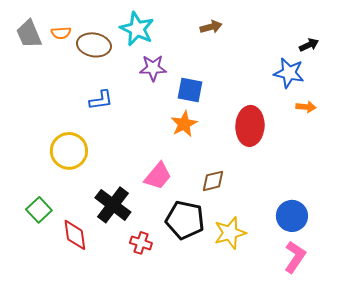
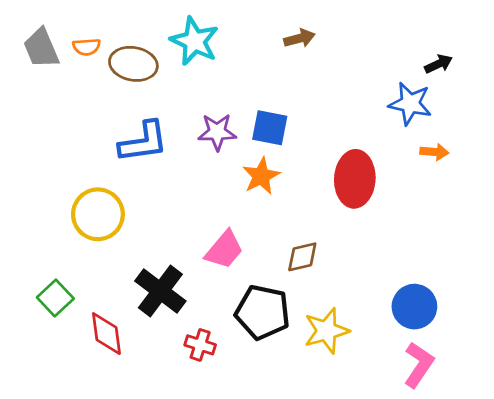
purple star: (153, 68) -> (217, 132), moved
blue L-shape: (101, 100) -> (143, 142), size x1.5

